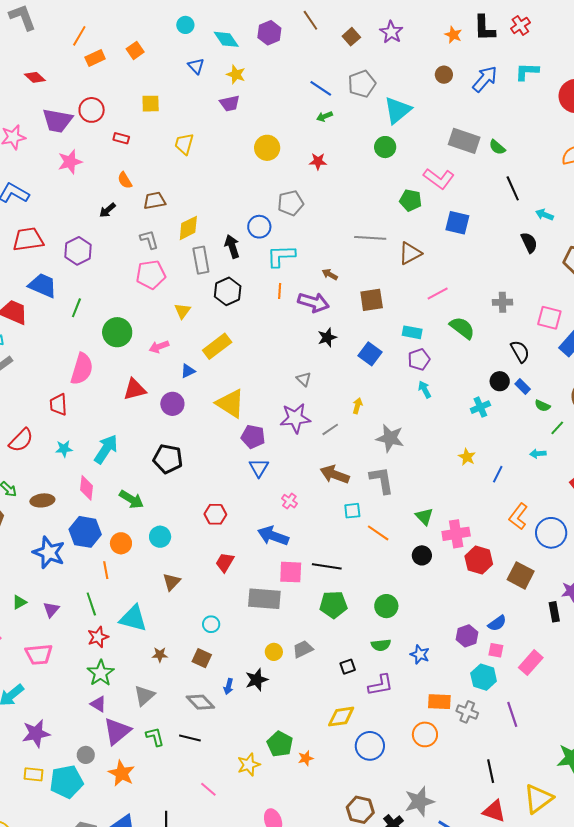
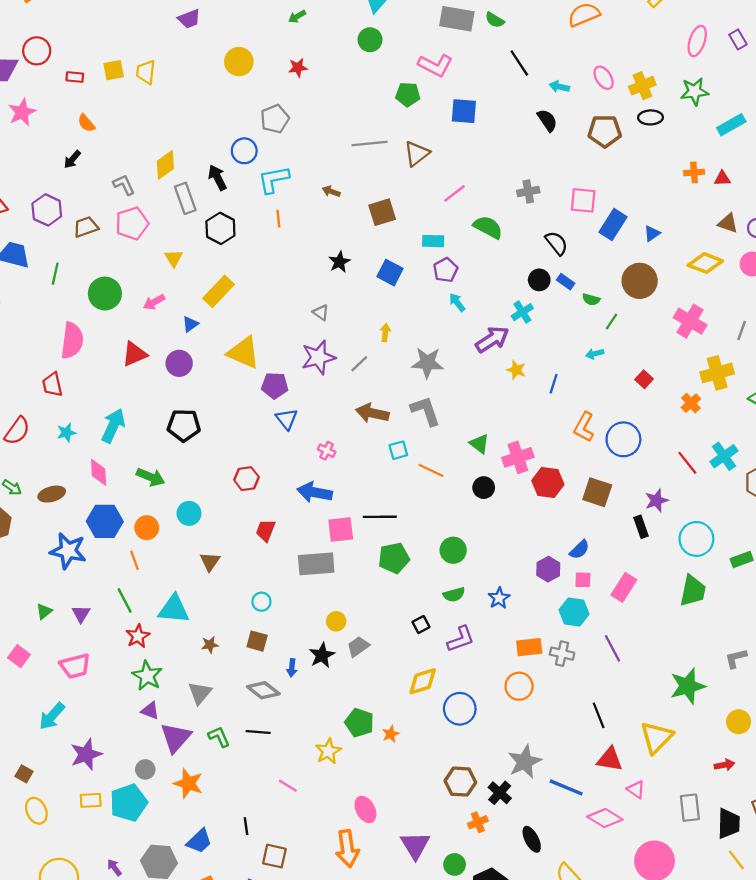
yellow square: (151, 104) -> (114, 70), moved
brown trapezoid: (155, 201) -> (86, 227), moved
purple arrow: (314, 302) -> (492, 339), moved, turned -40
gray trapezoid: (303, 649) -> (358, 646), moved
blue star: (420, 654) -> (499, 598), turned 30

